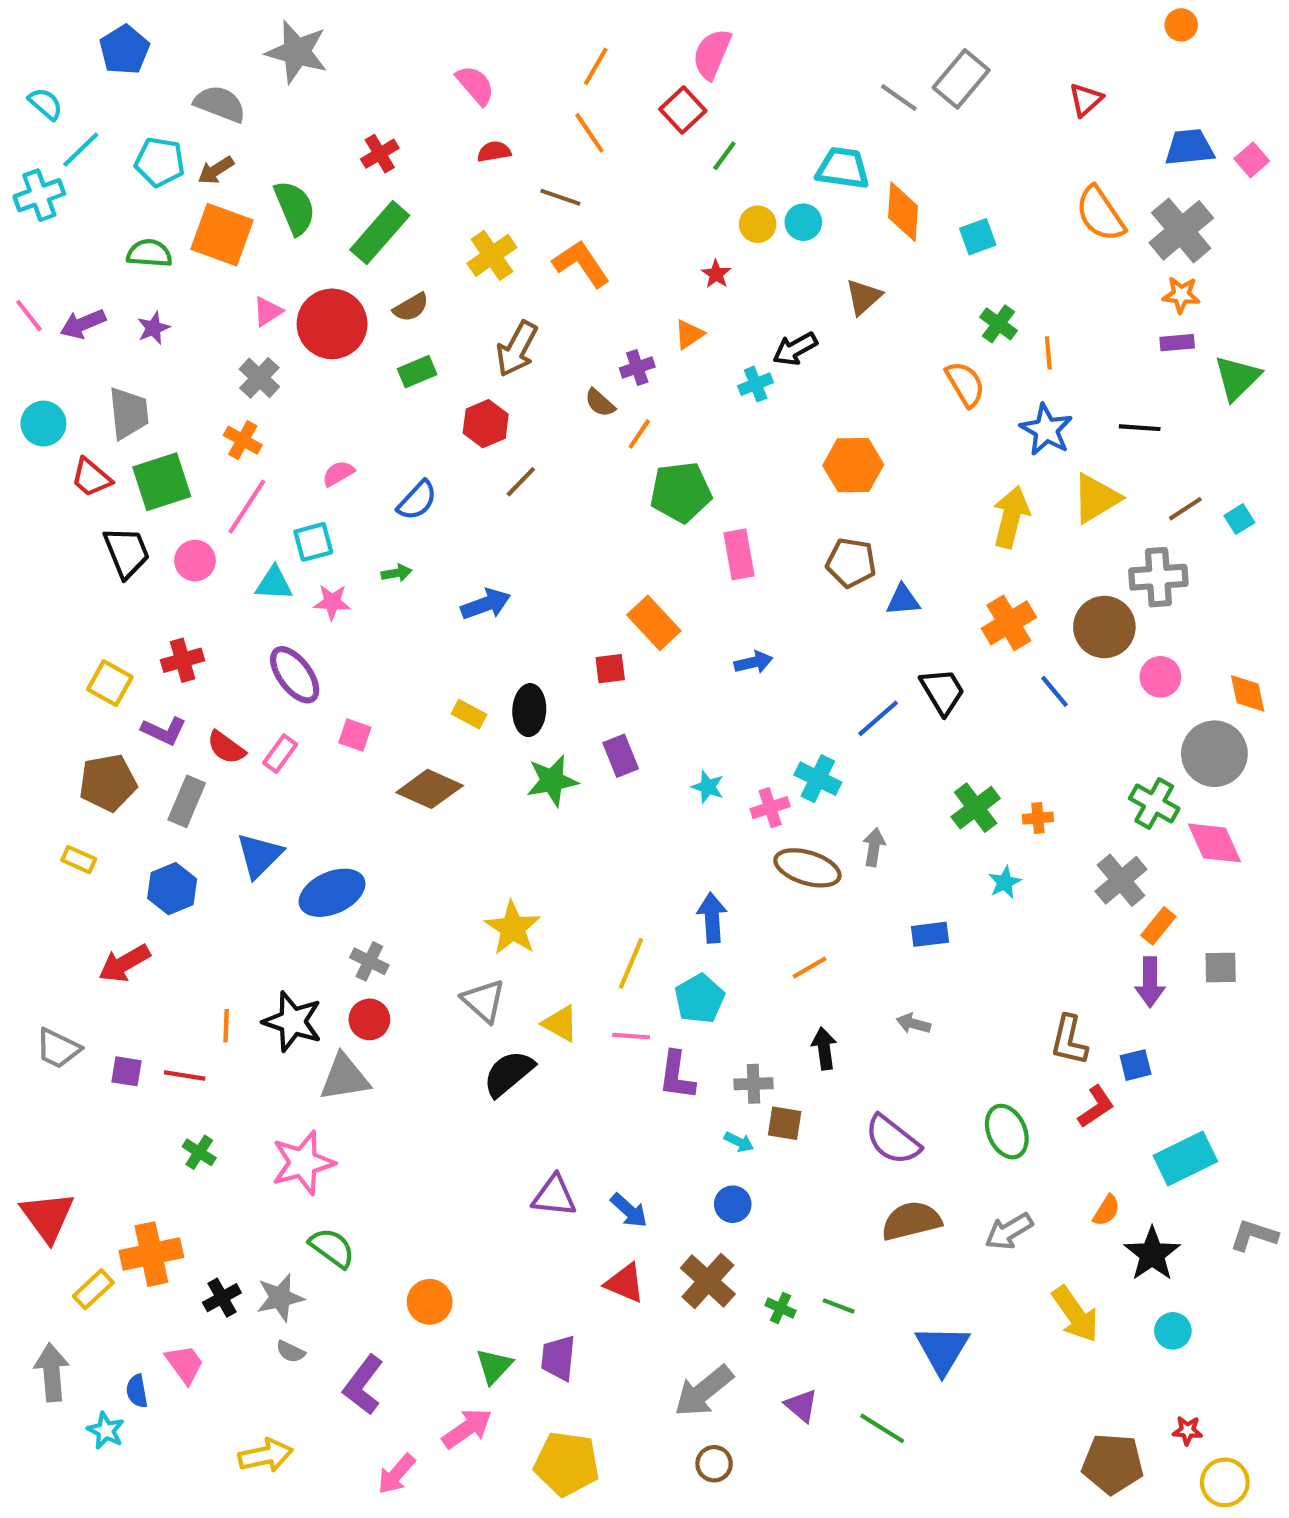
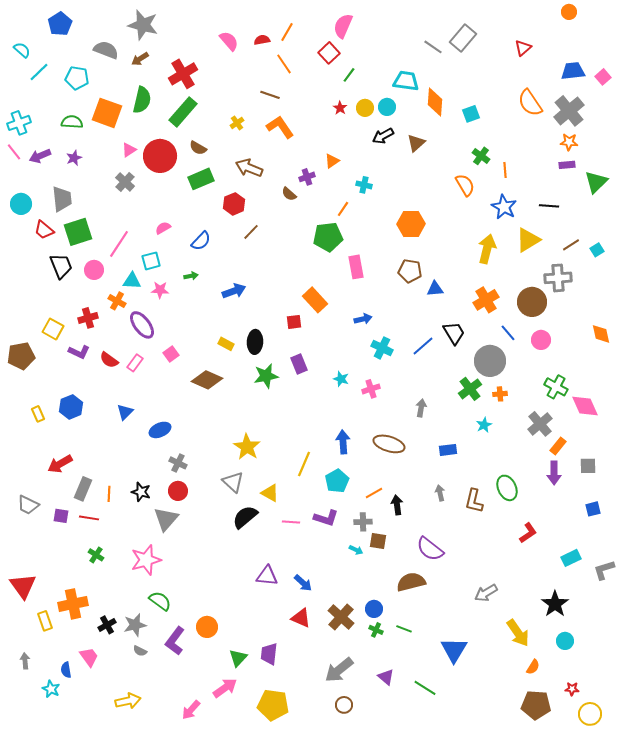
red semicircle: (494, 152) -> (262, 40), moved
red cross: (380, 154) -> (183, 74), size x1.6
brown arrow: (216, 170) -> (140, 59), moved
cyan cross: (39, 195) -> (19, 123), moved
green semicircle: (295, 208) -> (142, 100), turned 36
yellow cross: (492, 255) -> (237, 123), size x0.6
red star: (716, 274) -> (340, 108), moved
brown semicircle: (411, 307) -> (198, 148), turned 60
brown arrow: (517, 349) -> (249, 168), turned 84
black arrow: (795, 349) -> (383, 136), moved
green rectangle: (417, 372) -> (201, 179), size x1.4
cyan cross: (756, 384) -> (364, 185), turned 35
orange line: (639, 434) -> (343, 209), moved
orange cross: (243, 440) -> (117, 301), moved
pink circle: (1160, 677) -> (541, 340), moved
pink square: (355, 735) -> (171, 354), turned 35
gray circle: (1214, 754) -> (490, 361), moved
cyan cross: (818, 779) -> (382, 348), moved
brown pentagon: (108, 783) -> (21, 356), moved
gray rectangle: (187, 801) -> (83, 489), moved
blue triangle: (259, 855) -> (125, 412), size x0.7
yellow rectangle: (79, 860) -> (38, 414), turned 42
brown ellipse: (807, 868) -> (389, 444), moved
blue hexagon: (172, 889) -> (71, 407), moved
blue ellipse: (332, 893) -> (160, 430), size x0.7
orange line: (810, 968) -> (374, 493), moved
black star: (293, 1021) -> (141, 492), size x0.7
gray arrow: (913, 1024) -> (440, 493), turned 63
pink line: (631, 1036) -> (291, 522), moved
brown L-shape: (1069, 1040) -> (474, 501), moved
blue square: (1136, 1065) -> (593, 509), moved
purple L-shape: (677, 1075) -> (326, 518), turned -80
gray triangle: (344, 1078) -> (166, 519), turned -40
green ellipse: (1007, 1132) -> (507, 488), moved
cyan rectangle: (1185, 1159) -> (571, 558), size x0.7
blue circle: (733, 1204) -> (374, 609), moved
orange semicircle: (1106, 1210) -> (533, 667), moved
brown semicircle: (911, 1221) -> (411, 582), moved
gray L-shape: (1254, 1235) -> (604, 570), moved, turned -35
yellow rectangle: (93, 1289) -> (45, 621), turned -66
gray arrow: (52, 1372) -> (25, 661), size x0.6
purple L-shape: (363, 1385) -> (175, 641), moved

